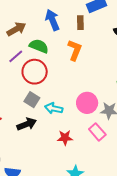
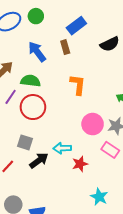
orange L-shape: (75, 50) -> (78, 85), moved
gray square: (32, 100) -> (25, 142), moved
cyan arrow: (54, 108) -> (62, 148), moved

